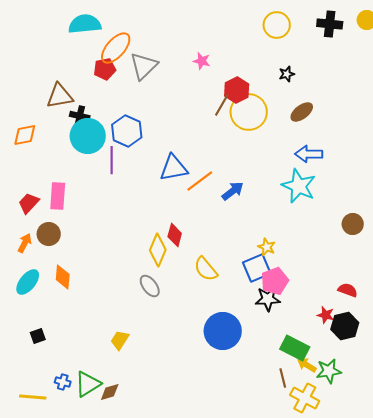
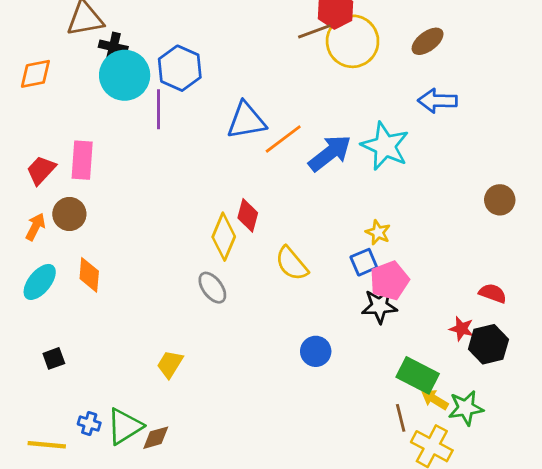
brown line: (222, 105) -> (314, 31), turned 40
cyan star: (299, 186) -> (385, 146), moved
blue arrow: (233, 191) -> (330, 153), size x1.4
blue square: (257, 268) -> (364, 262), size x0.7
blue circle: (223, 331) -> (316, 351), size x0.6

